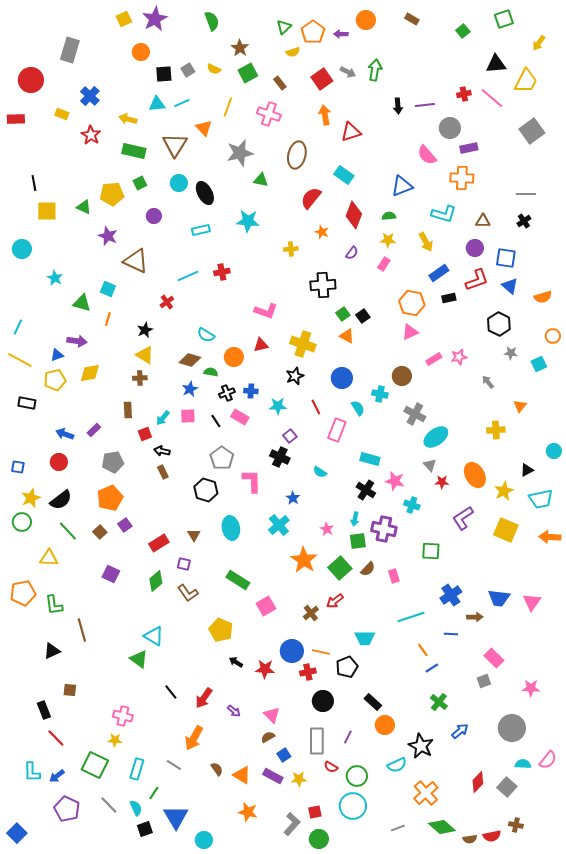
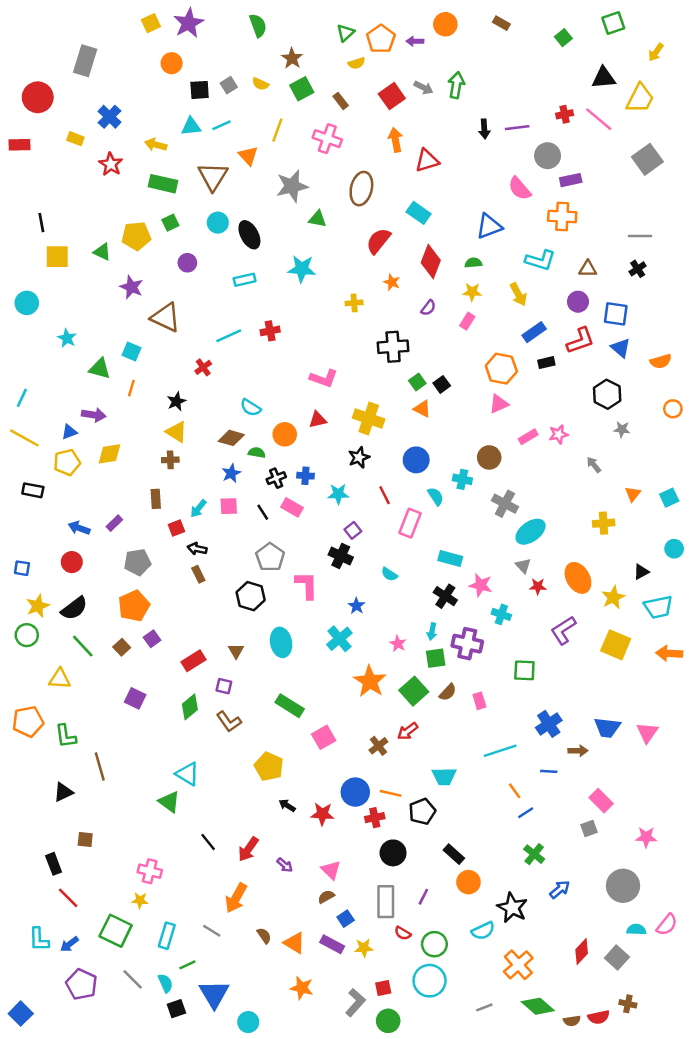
cyan square: (539, 364) -> (669, 498), moved
green line: (154, 793) -> (187, 965), turned 32

